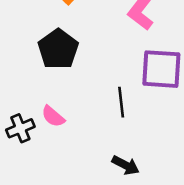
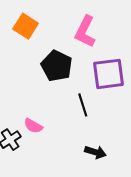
black pentagon: (58, 49) -> (57, 66), moved

